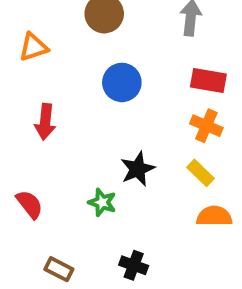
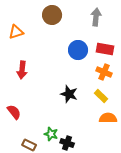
blue circle: (122, 82) -> (78, 50), moved
black star: (138, 169) -> (69, 94), turned -30
green star: (102, 202) -> (51, 134), moved

